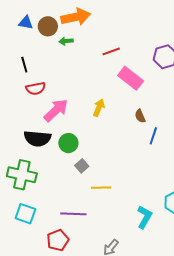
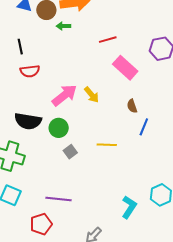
yellow arrow: (99, 108) -> (92, 95), turned 114
pink arrow: (56, 110) -> (64, 95), moved
yellow line: (101, 188) -> (107, 145), moved

